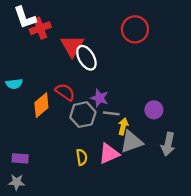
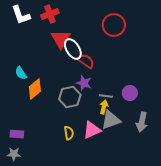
red cross: (40, 28) -> (50, 14), moved
cyan semicircle: (14, 84) -> (21, 73), moved, turned 64
red semicircle: (65, 92) -> (86, 61), moved
gray line: (111, 113) -> (106, 96), moved

